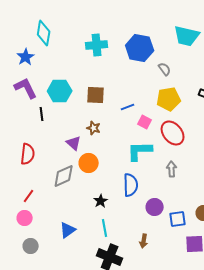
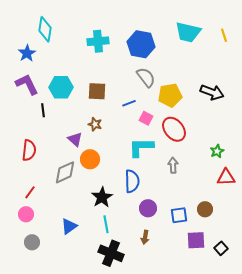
gray semicircle: (165, 69) -> (146, 77), moved, size x1.5
black star: (101, 201) -> (102, 197), size x1.5
purple circle: (155, 207) -> (148, 208), moved

